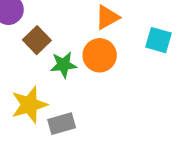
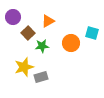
orange triangle: (107, 17) -> (48, 21), moved
orange circle: (100, 55) -> (71, 43), moved

